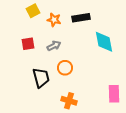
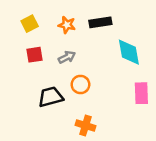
yellow square: (33, 11) -> (30, 24), moved
black trapezoid: (41, 78) -> (51, 97), turned -90
pink rectangle: (114, 94) -> (141, 93), moved

